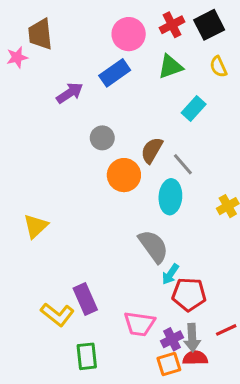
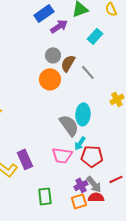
purple arrow: (70, 93) -> (59, 26), moved
gray circle: (102, 138) -> (53, 55), moved
cyan ellipse: (170, 197) -> (83, 114), moved
pink trapezoid: (139, 324) -> (62, 155), moved
gray arrow: (192, 338) -> (94, 184), turned -36
green rectangle: (87, 356) -> (45, 196), moved

